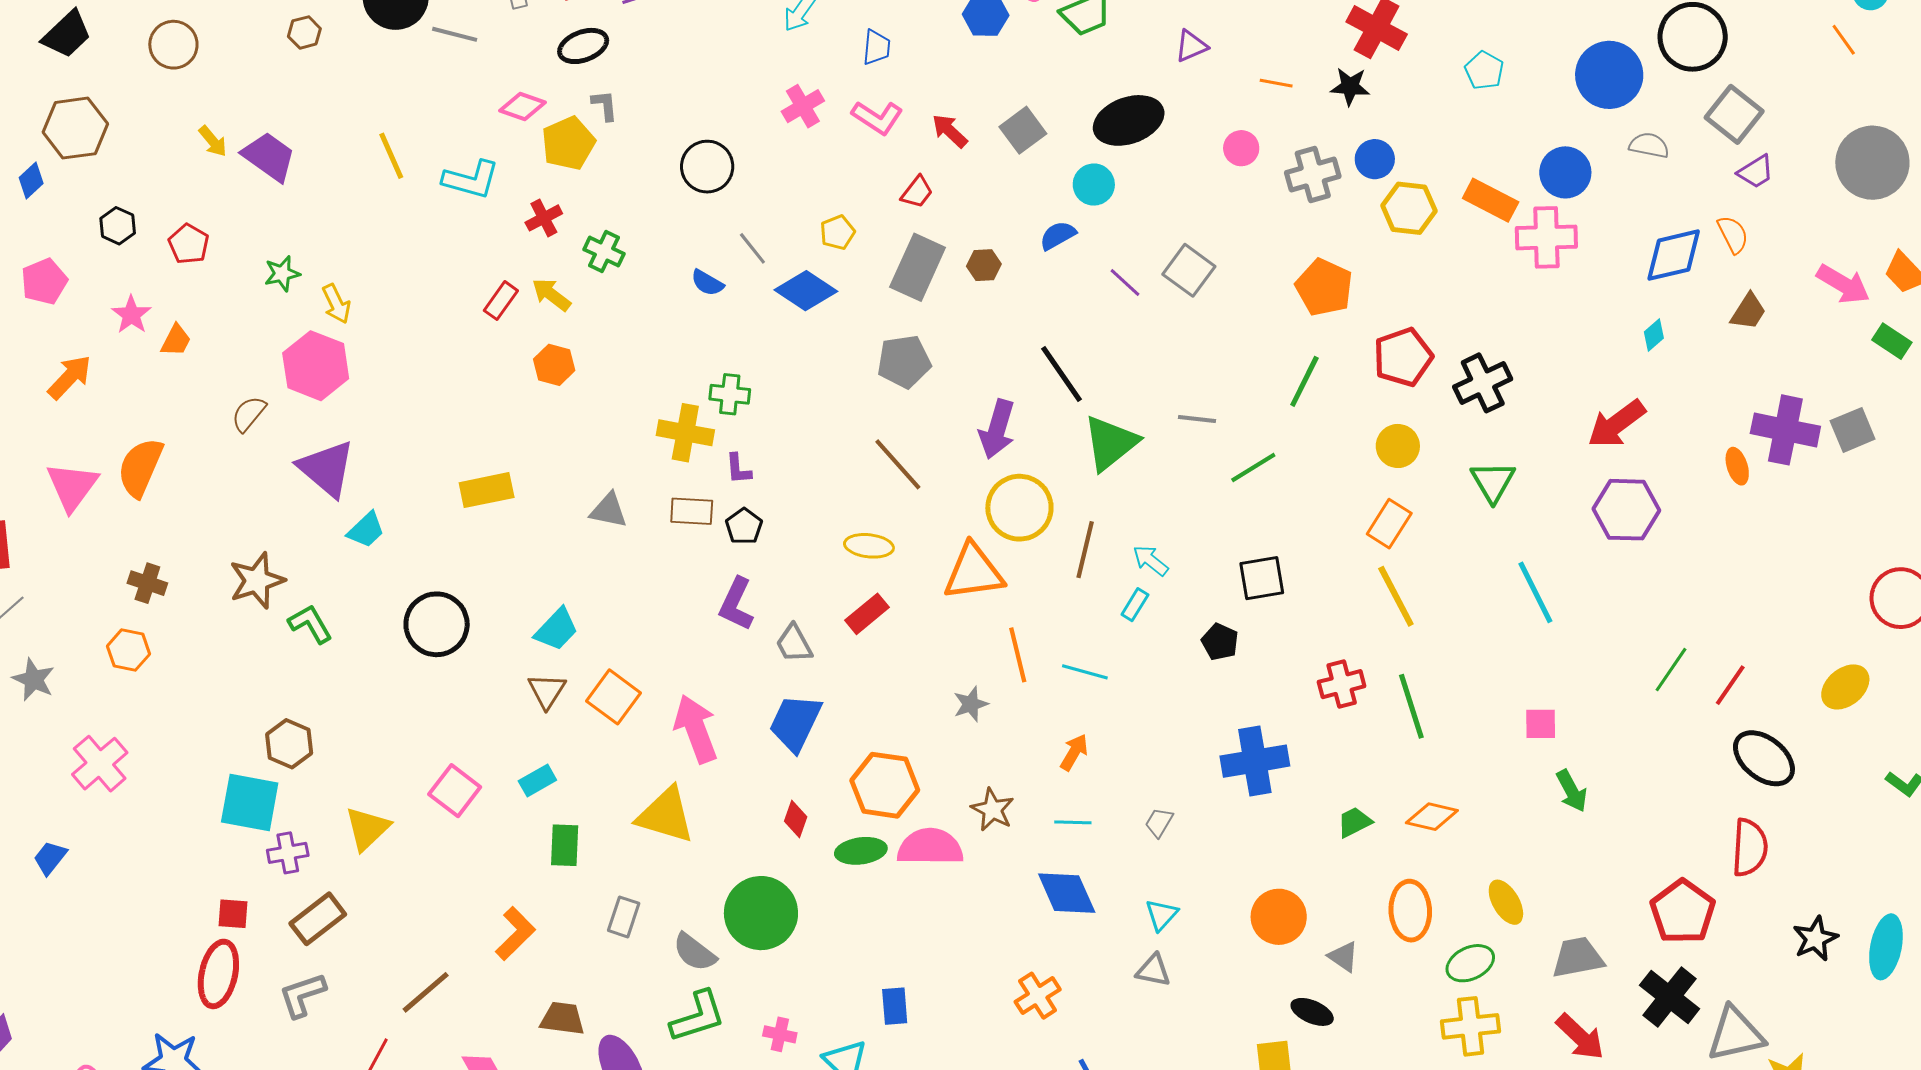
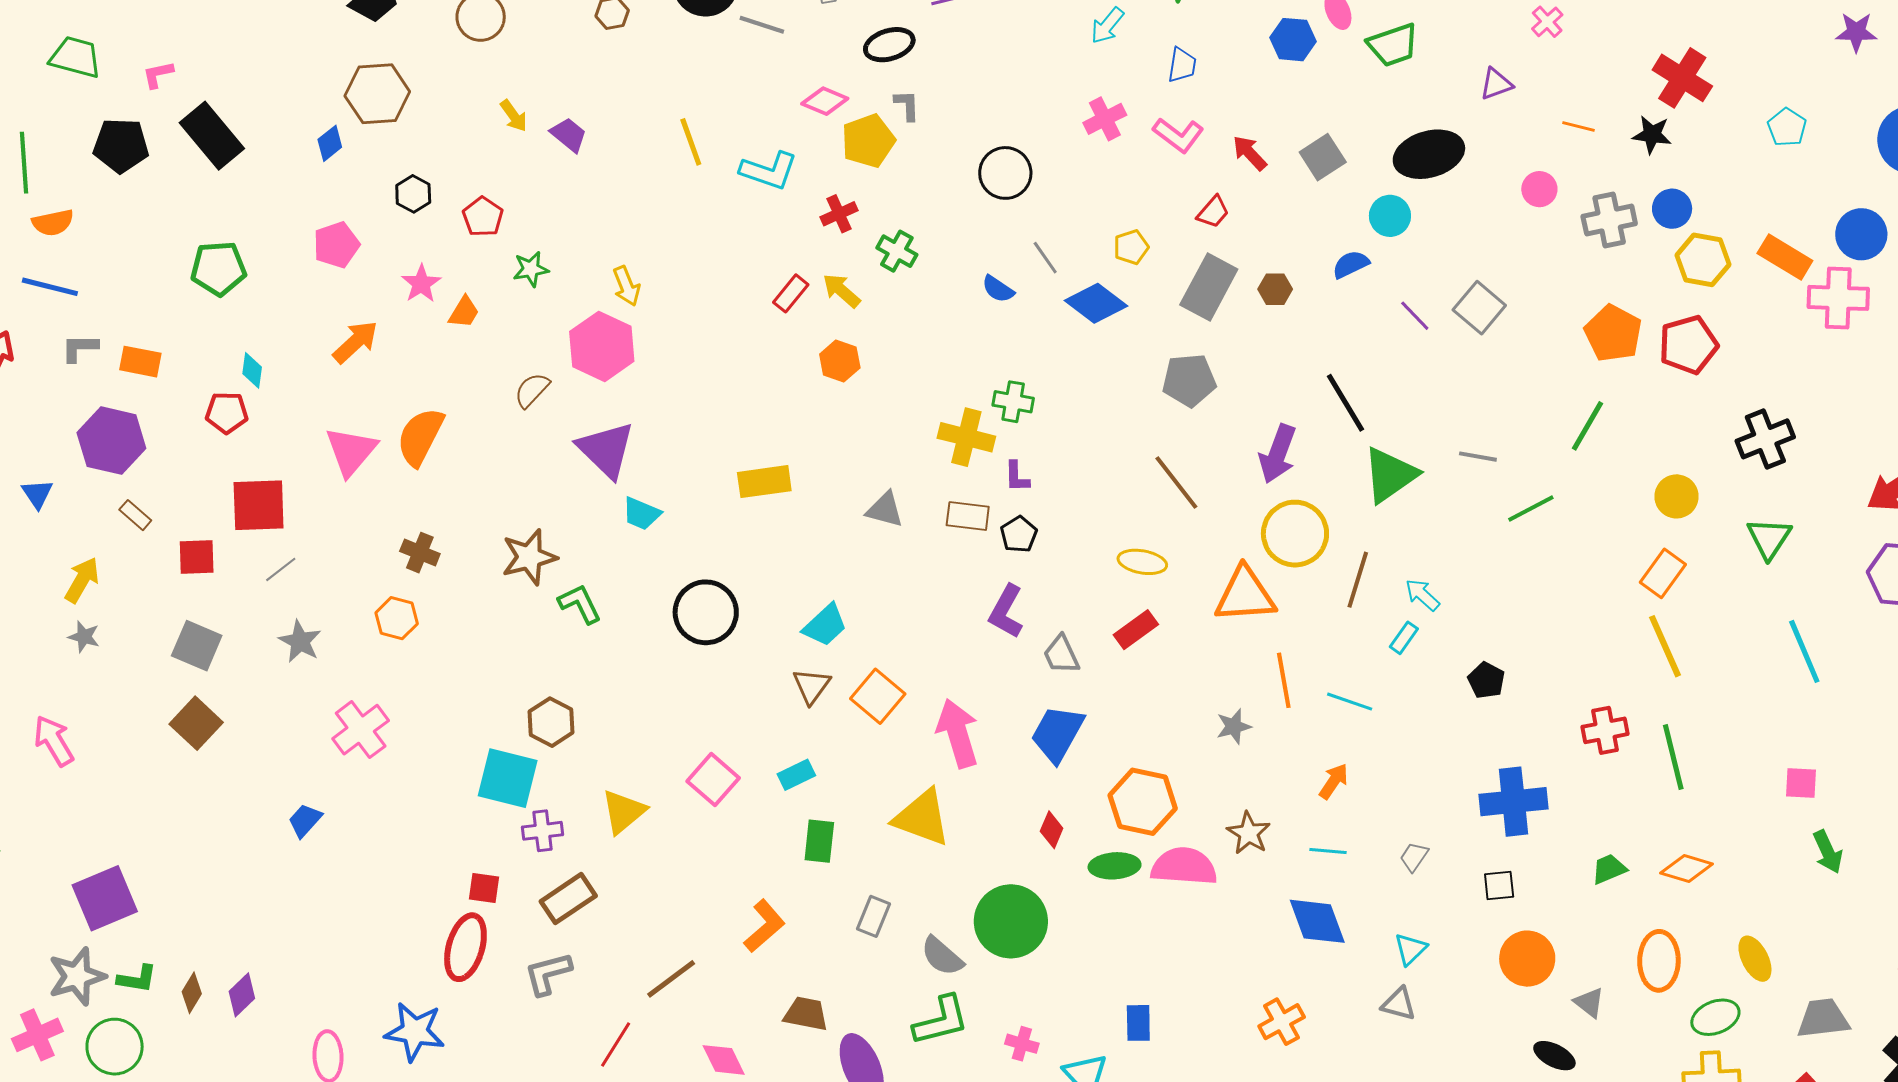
purple trapezoid: (269, 157) -> (569, 135), size x0.7
green star: (282, 274) -> (531, 269), moved
red pentagon: (1403, 357) -> (1688, 345), moved
cyan trapezoid: (366, 530) -> (641, 514), turned 63
black square: (1262, 578) -> (1499, 885), moved, size x0.7

